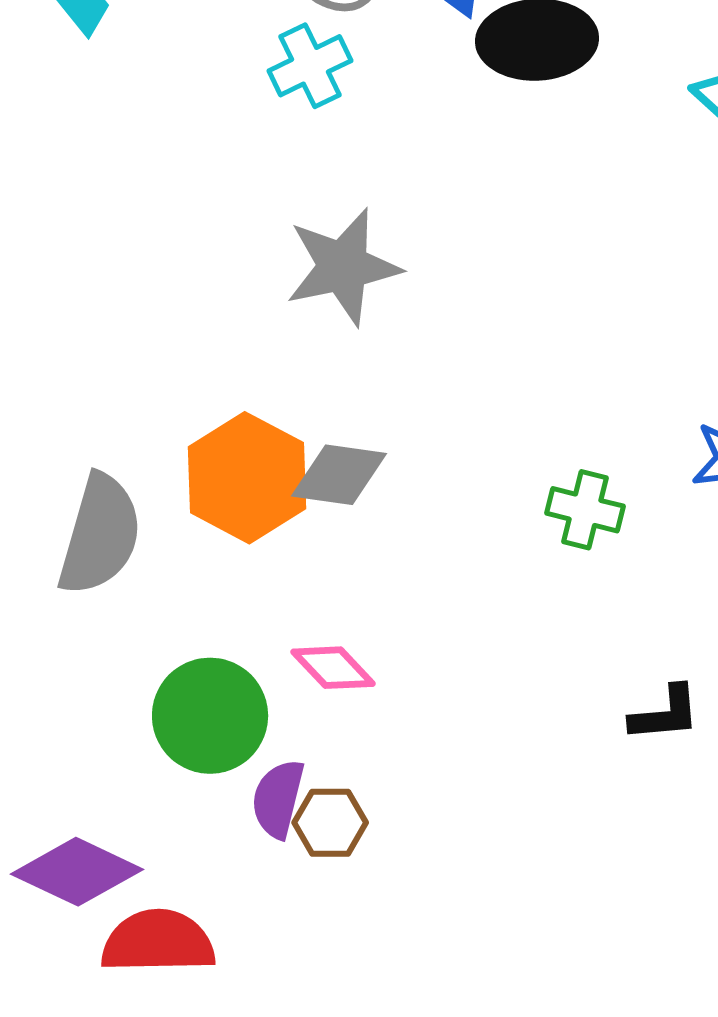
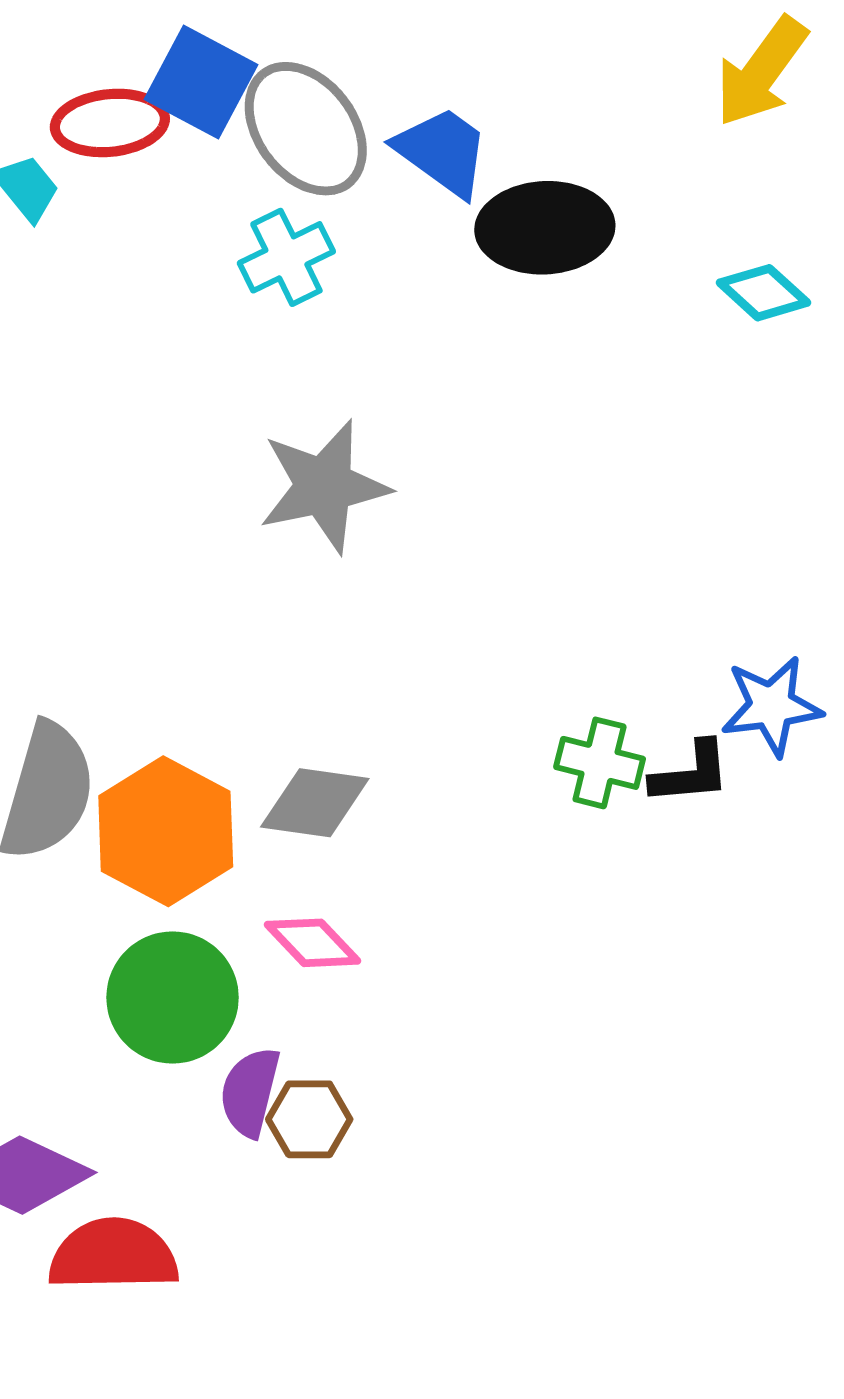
gray diamond: (339, 475) -> (315, 803), moved
orange hexagon: (247, 478) -> (166, 831), moved
black L-shape: (665, 714) -> (691, 773), moved

